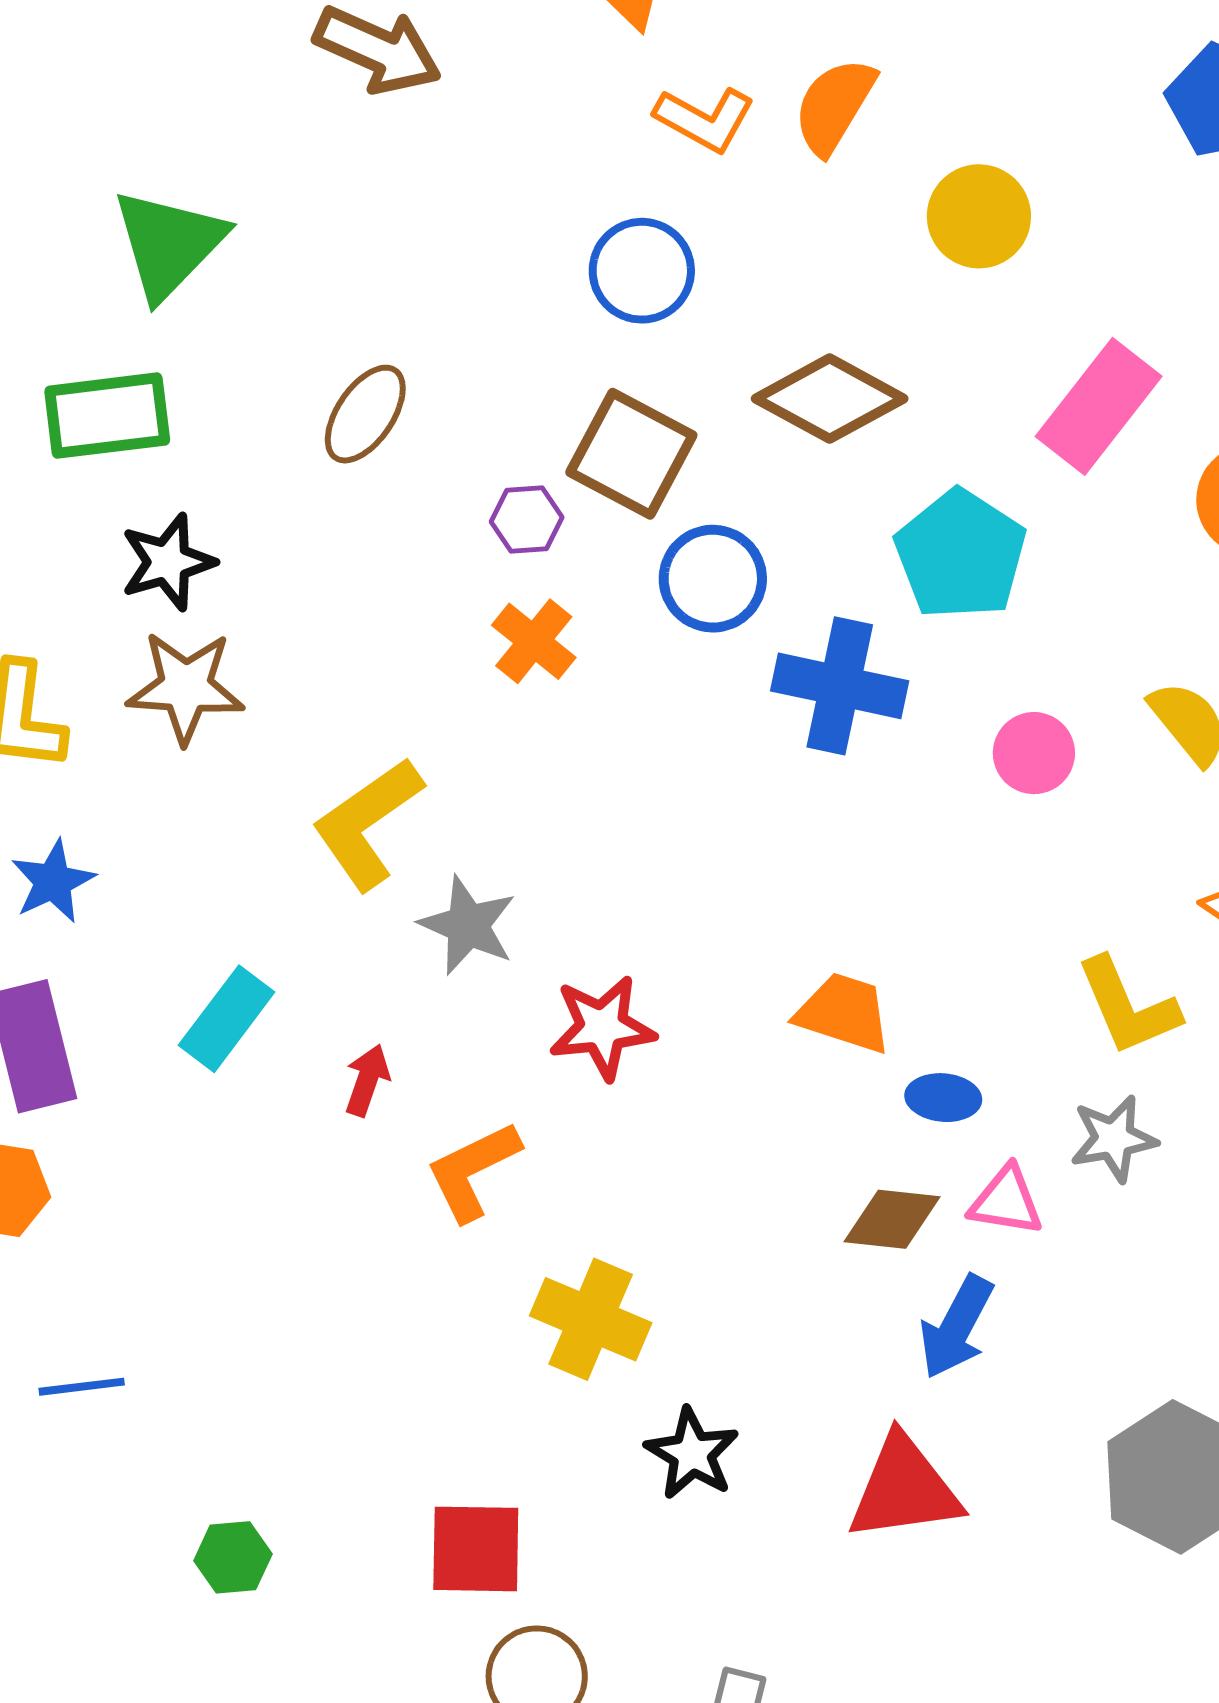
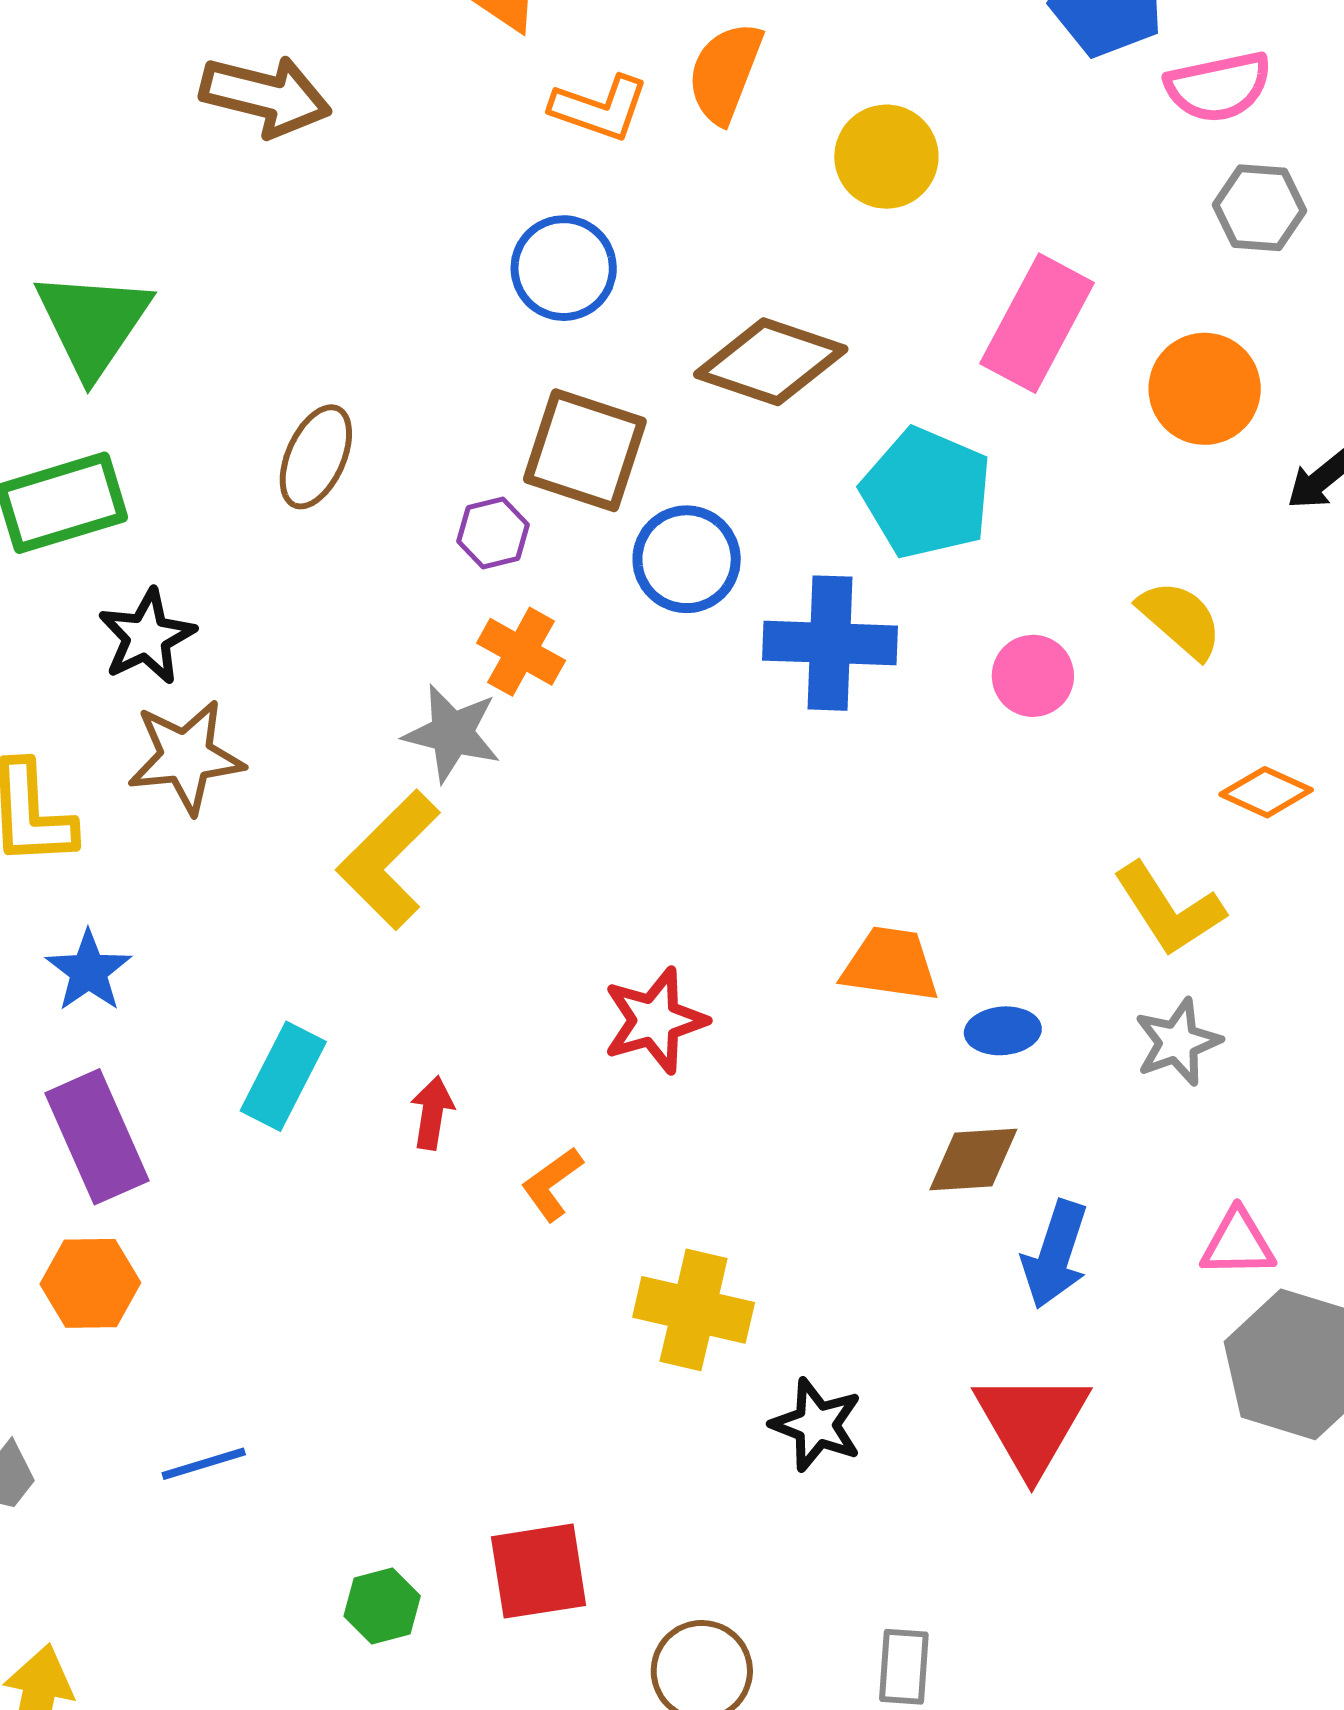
gray star: (468, 925) -> (452, 733), moved
orange L-shape: (473, 1171) -> (552, 1184), size x0.7
pink triangle: (1006, 1201) -> (1238, 1243), moved
red triangle: (904, 1489) -> (1032, 1423), turned -42
red square: (476, 1549) -> (539, 1571), moved

